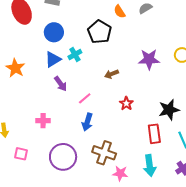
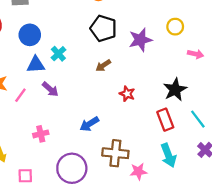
black pentagon: (99, 32) -> (103, 28), moved
blue triangle: (53, 59) -> (36, 65), turned 42
pink line: (85, 98) -> (20, 95), moved
blue arrow: (87, 122) -> (89, 124), turned 54

